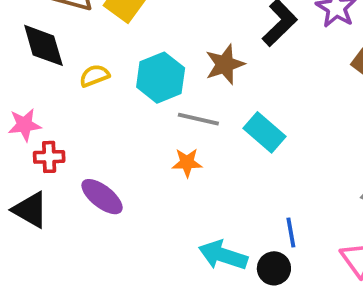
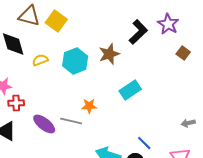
gray line: (198, 119) -> (71, 121), moved
cyan rectangle: (264, 132) -> (130, 90), turned -75
blue line: (291, 233) -> (144, 143), turned -35

